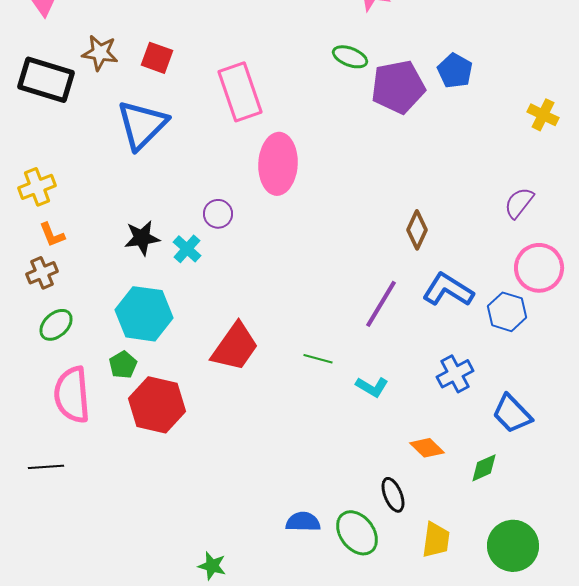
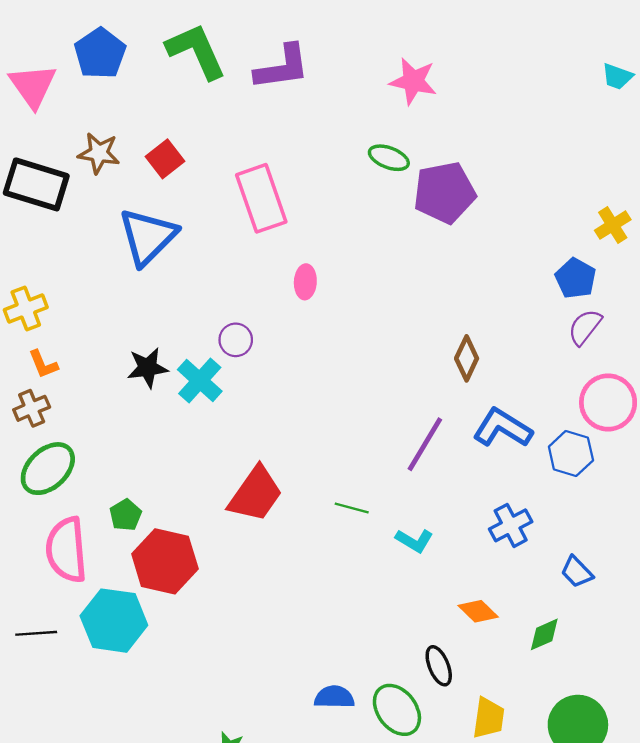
red square: (157, 58) -> (165, 159), turned 32
blue pentagon: (455, 71) -> (576, 278), moved
yellow cross: (543, 115) -> (613, 225), turned 32
pink ellipse: (278, 164) -> (305, 282), size x0.5
cyan cross: (187, 249) -> (200, 380), size x1.4
cyan hexagon: (144, 314) -> (114, 621), moved
green ellipse: (56, 325) -> (48, 469), size x1.4
blue trapezoid: (512, 414) -> (577, 572), size x0.7

